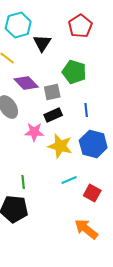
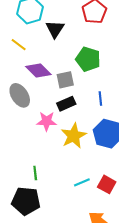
yellow star: (60, 146) -> (74, 136), turned 30
cyan line: (69, 180) -> (82, 182), moved

